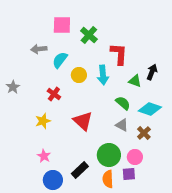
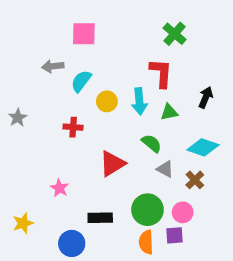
green cross: (89, 35) -> (175, 34), moved
green triangle: (135, 81) -> (169, 112), moved, turned -32
red cross: (54, 94) -> (73, 127), turned -32
green semicircle: (123, 103) -> (152, 143), moved
yellow star: (43, 121) -> (23, 223), moved
red triangle: (83, 121) -> (112, 164), turned 45
pink star: (44, 156) -> (60, 188), moved
black rectangle: (80, 170) -> (100, 218), moved, turned 42

